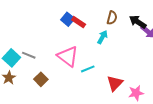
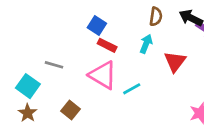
red rectangle: (79, 22) -> (107, 45), moved
gray line: (29, 55) -> (54, 65), moved
red triangle: (115, 83) -> (175, 62), moved

